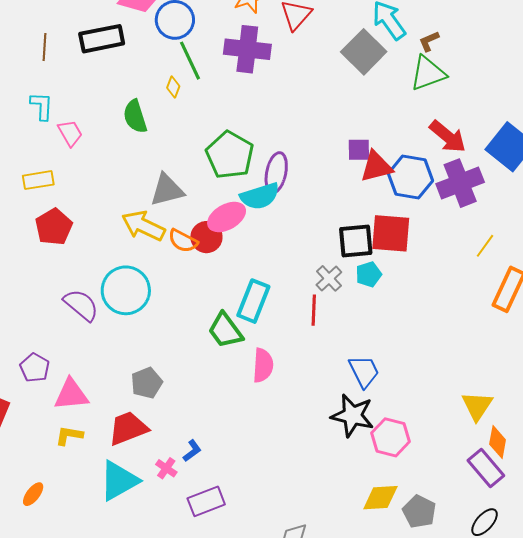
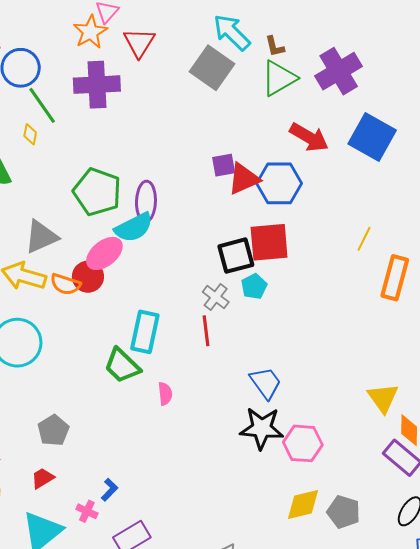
brown L-shape: (429, 41) -> (275, 46), turned -70
purple cross: (460, 183) -> (339, 71), moved
pink semicircle: (263, 365) -> (165, 394), size x0.7
red trapezoid: (128, 428) -> (43, 478), size x0.6

